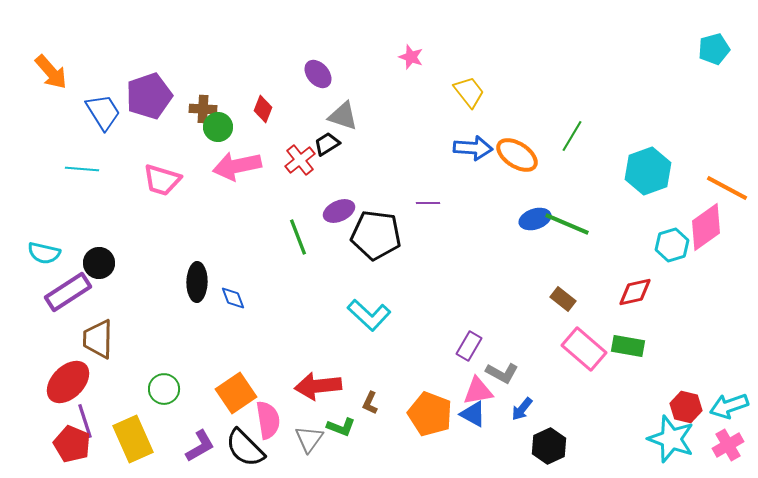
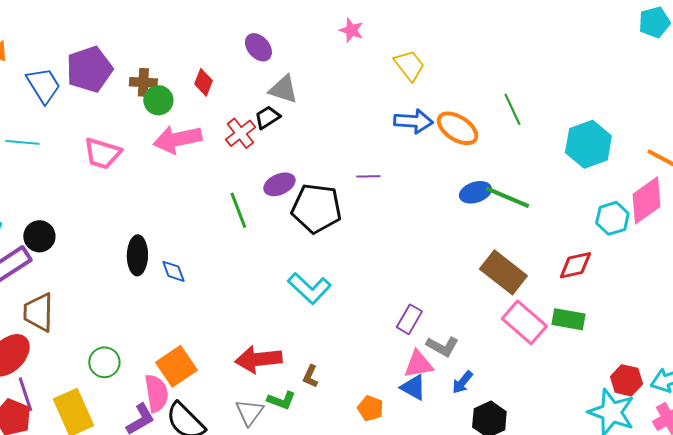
green line: (572, 136) -> (512, 109), turned -56
brown rectangle: (563, 299) -> (503, 272), size x1.8
orange pentagon: (430, 414) -> (370, 408), moved, size x0.6
pink semicircle: (268, 420) -> (156, 393), moved

